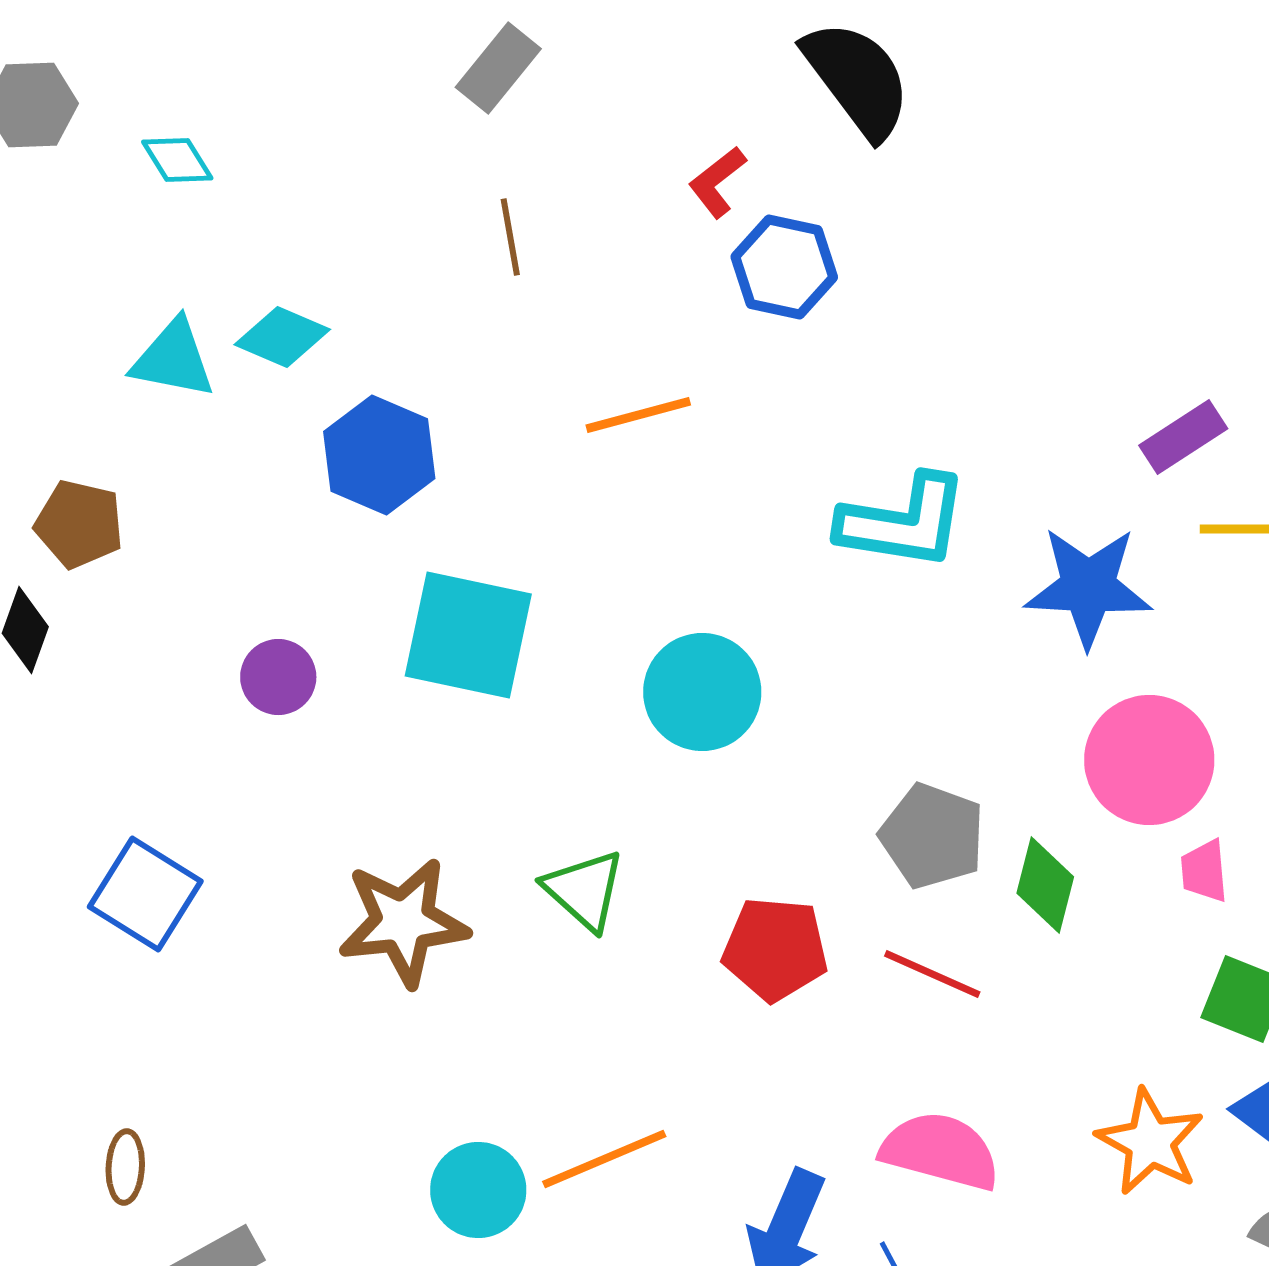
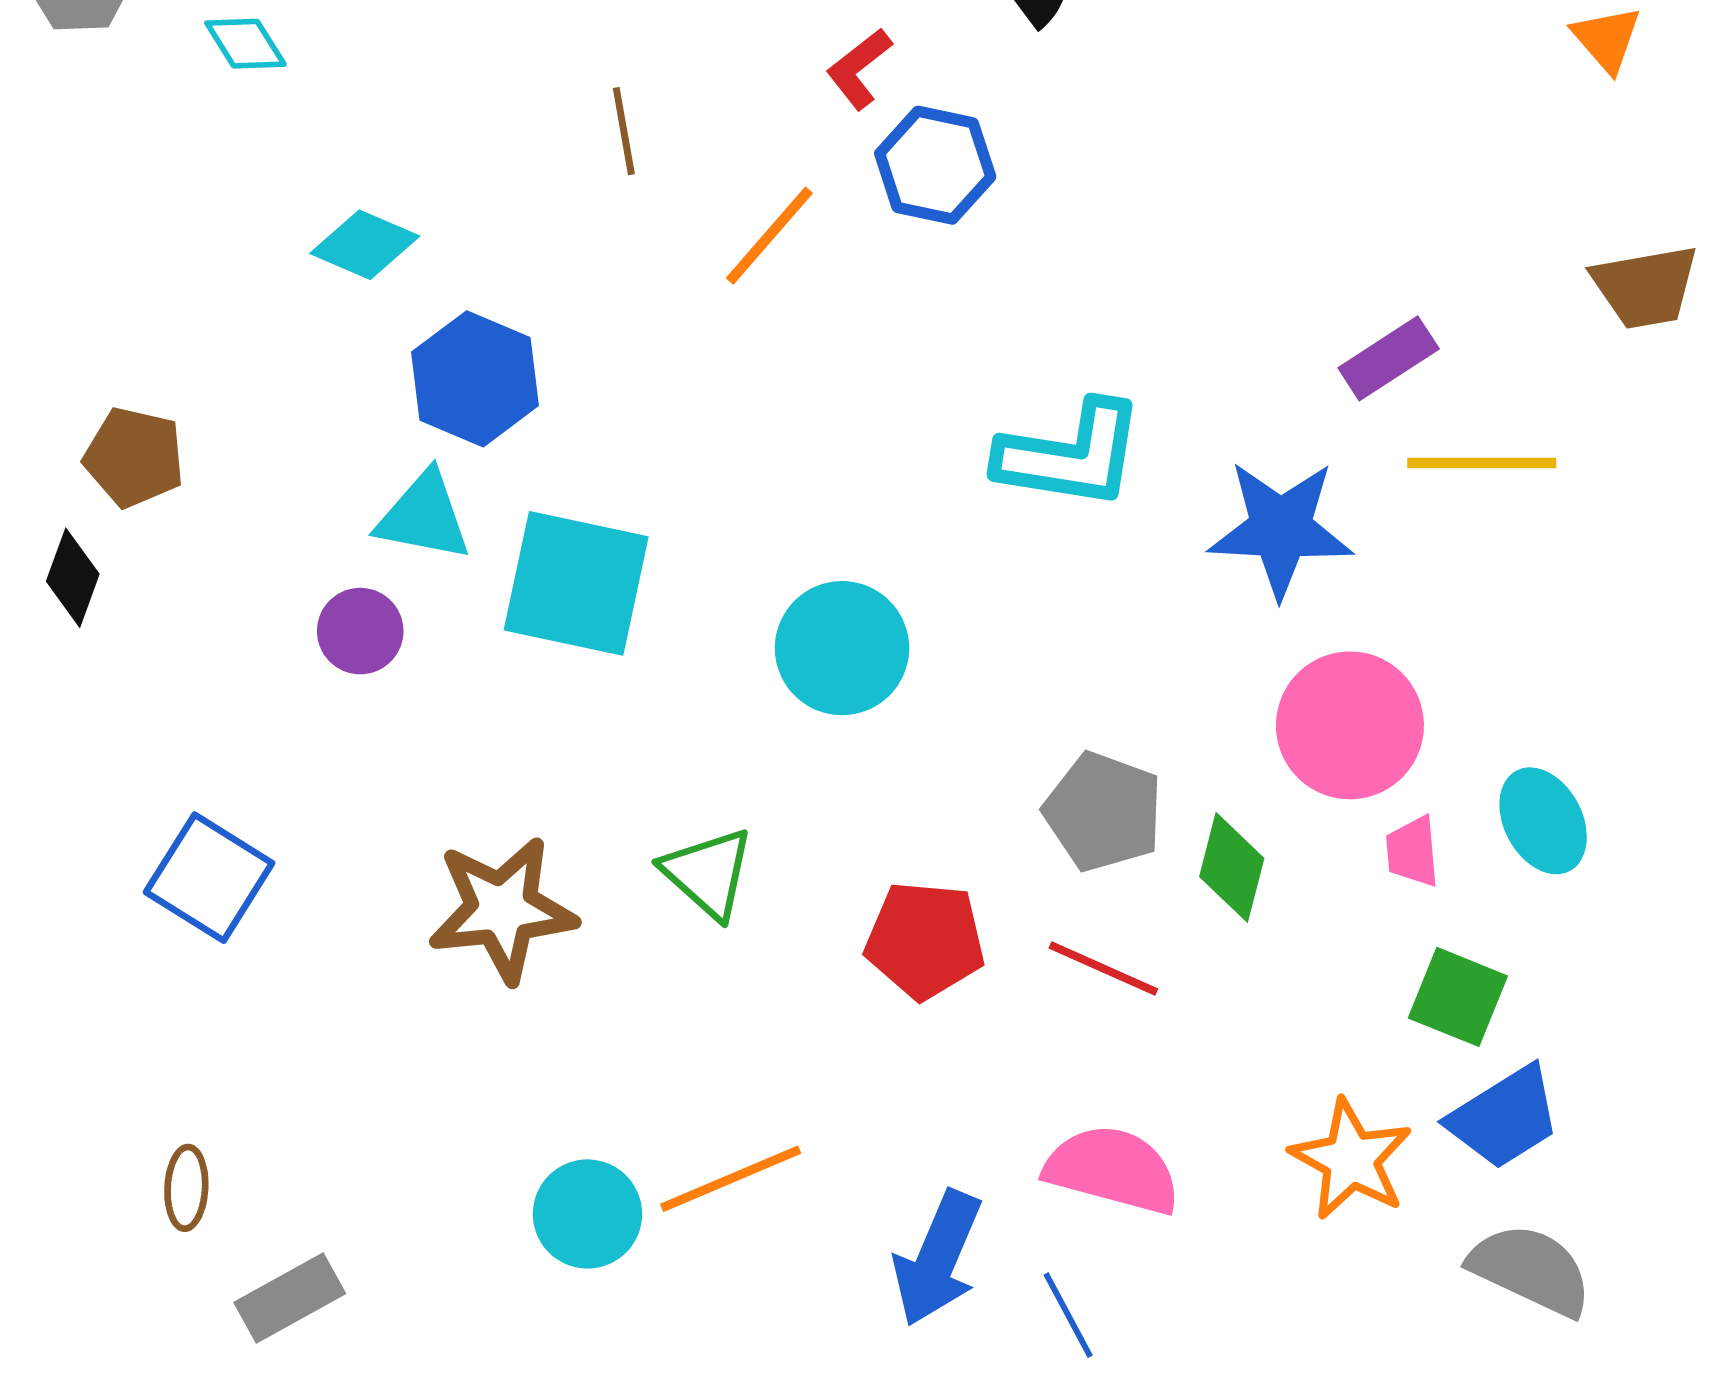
cyan triangle: (173, 359) -> (424, 516), moved
orange line: (638, 415) -> (769, 236), moved, turned -34

